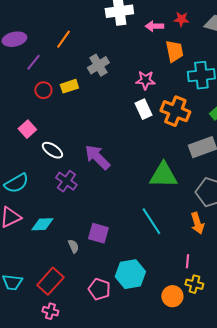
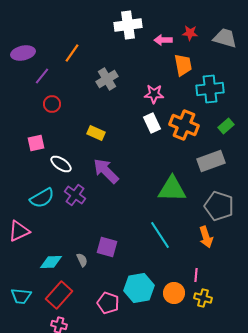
yellow rectangle: (69, 86) -> (96, 133), moved, turned 42
pink square: (27, 129) -> (36, 143), turned 30
cyan semicircle: (16, 183) -> (42, 198), moved
cyan diamond: (42, 224) -> (51, 262), moved
orange circle: (172, 296) -> (174, 293), moved

